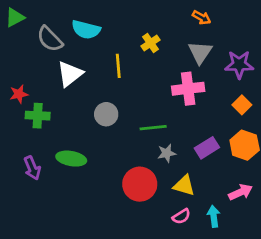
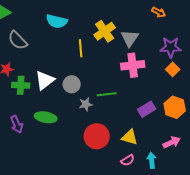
orange arrow: (202, 17) -> (159, 12), moved
gray semicircle: (50, 39) -> (18, 40), moved
yellow cross: (150, 43) -> (105, 31), size x1.5
gray triangle: (200, 52) -> (130, 38), moved
white triangle: (70, 74) -> (45, 80), moved
orange square: (242, 105) -> (173, 69), moved
gray star: (167, 153) -> (86, 104), moved

